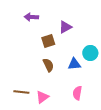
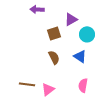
cyan circle: (90, 53) -> (87, 34), moved
blue triangle: (74, 64) -> (80, 56), turned 40

